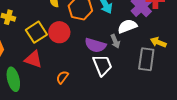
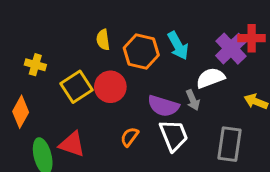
red triangle: (33, 59) -> (72, 144), moved
gray rectangle: (146, 59) -> (230, 144), moved
orange semicircle: (62, 77) -> (129, 137), moved

